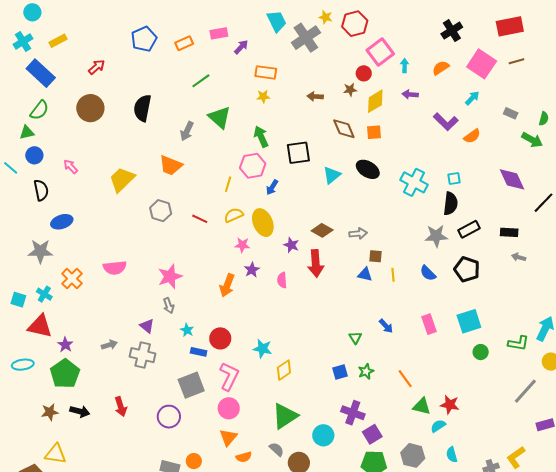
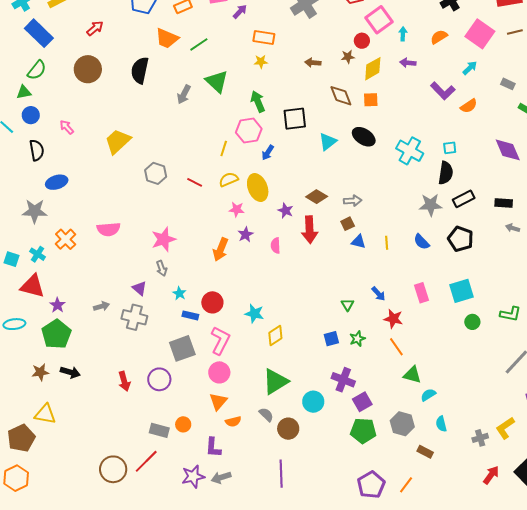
orange trapezoid: (171, 165) -> (167, 38), moved
brown square: (376, 256) -> (348, 224), moved, turned -32
red star: (450, 405) -> (393, 319), moved
red arrow: (121, 407) -> (124, 381), moved

